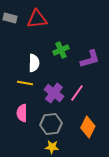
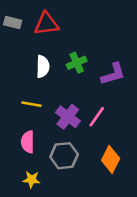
white semicircle: (34, 63) -> (43, 66), moved
yellow star: (52, 147) -> (31, 180), moved

